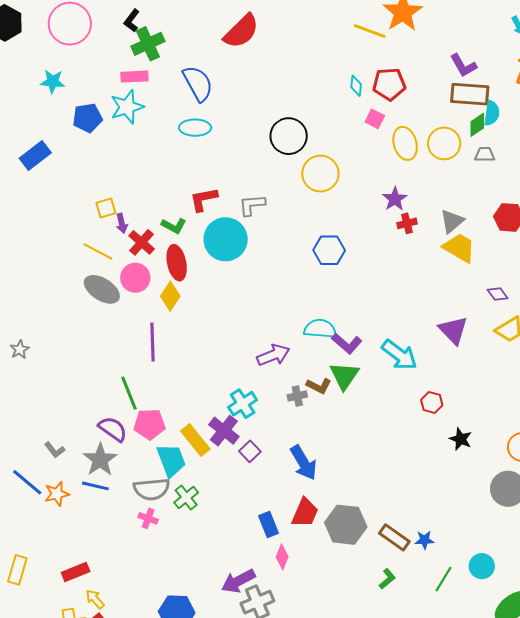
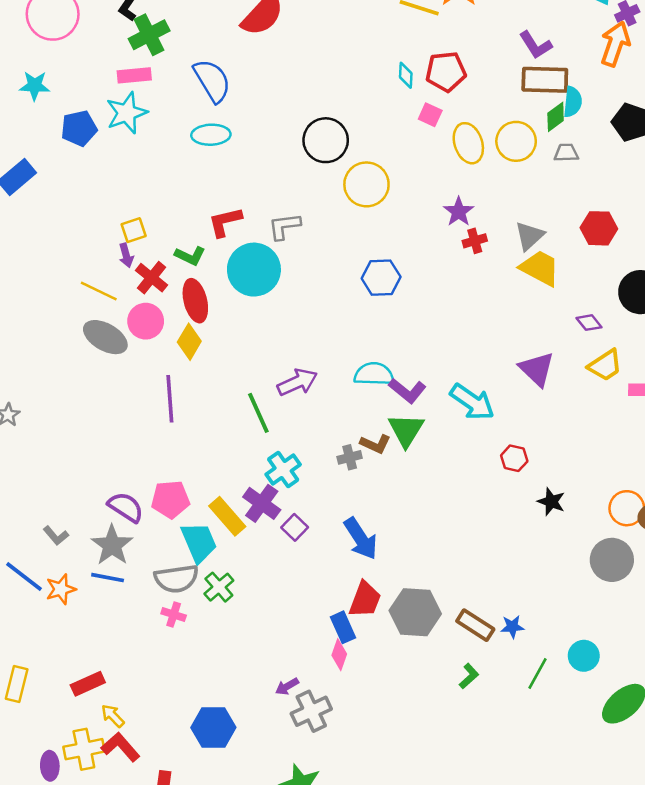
yellow square: (106, 208) -> (134, 230), moved
purple arrow: (273, 355) -> (297, 382), moved
green line: (129, 393) -> (258, 413), moved
blue rectangle: (269, 525) -> (343, 627), moved
purple arrow: (238, 581) -> (287, 686), size x0.6

